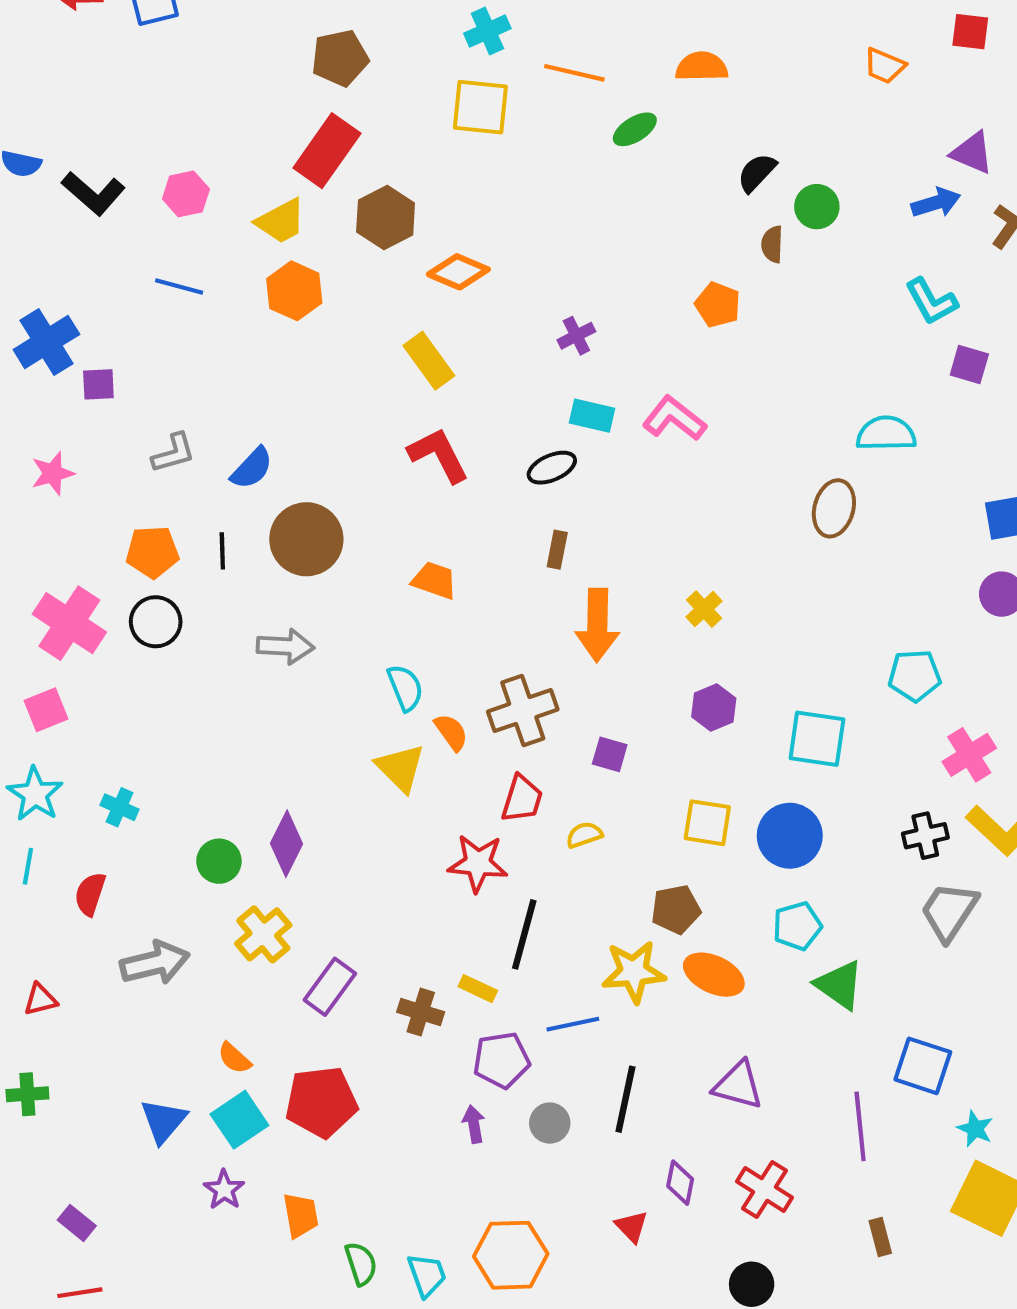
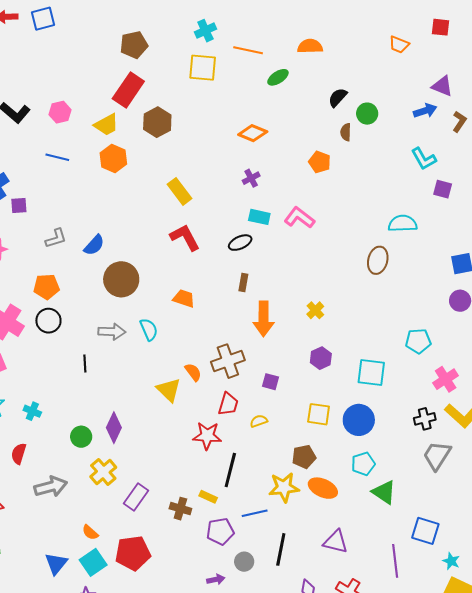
orange diamond: (458, 272) -> (253, 133), moved
black line: (222, 551) -> (85, 364), moved
cyan semicircle: (405, 688) -> (149, 329), moved
purple arrow: (474, 1124) -> (216, 580), moved, turned 90

